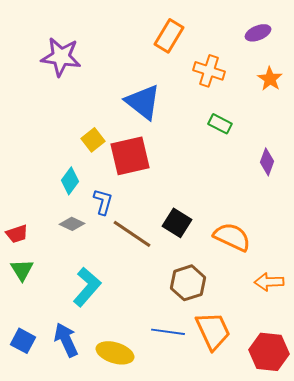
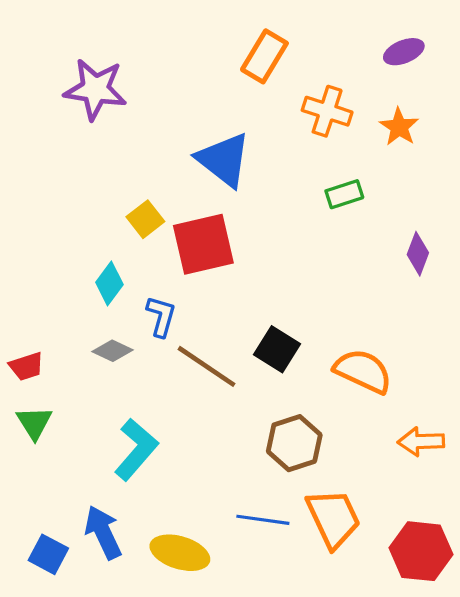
orange star: (270, 79) -> (399, 127), moved
green rectangle: (220, 124) -> (344, 194), turned -45
blue square: (23, 341) -> (48, 554), moved

